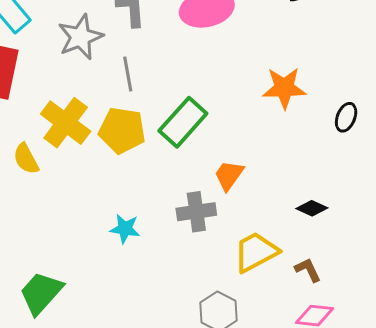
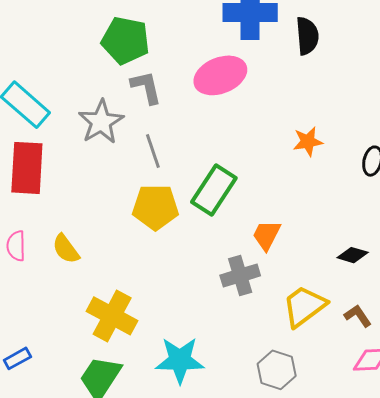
orange star: (284, 88) -> (308, 142), size x0.7
yellow cross: (66, 123) -> (112, 316), moved
cyan star: (125, 229) -> (180, 360), moved, size x1.6

